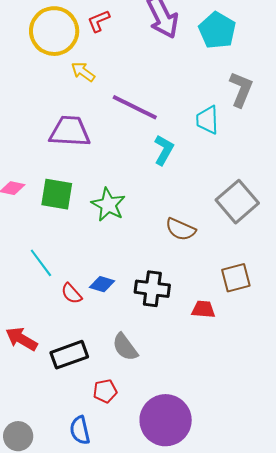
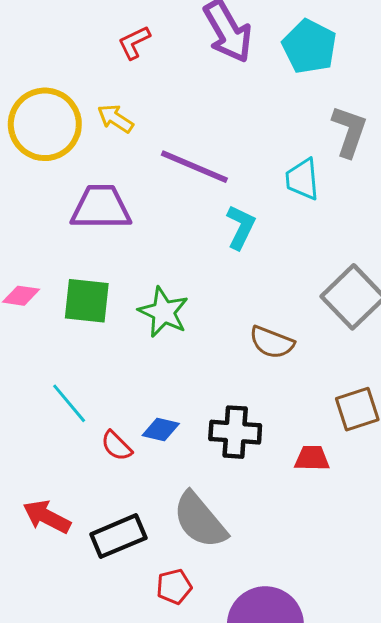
yellow circle: (54, 31) -> (45, 124), moved
gray semicircle: (125, 347) -> (200, 520), size x1.4

